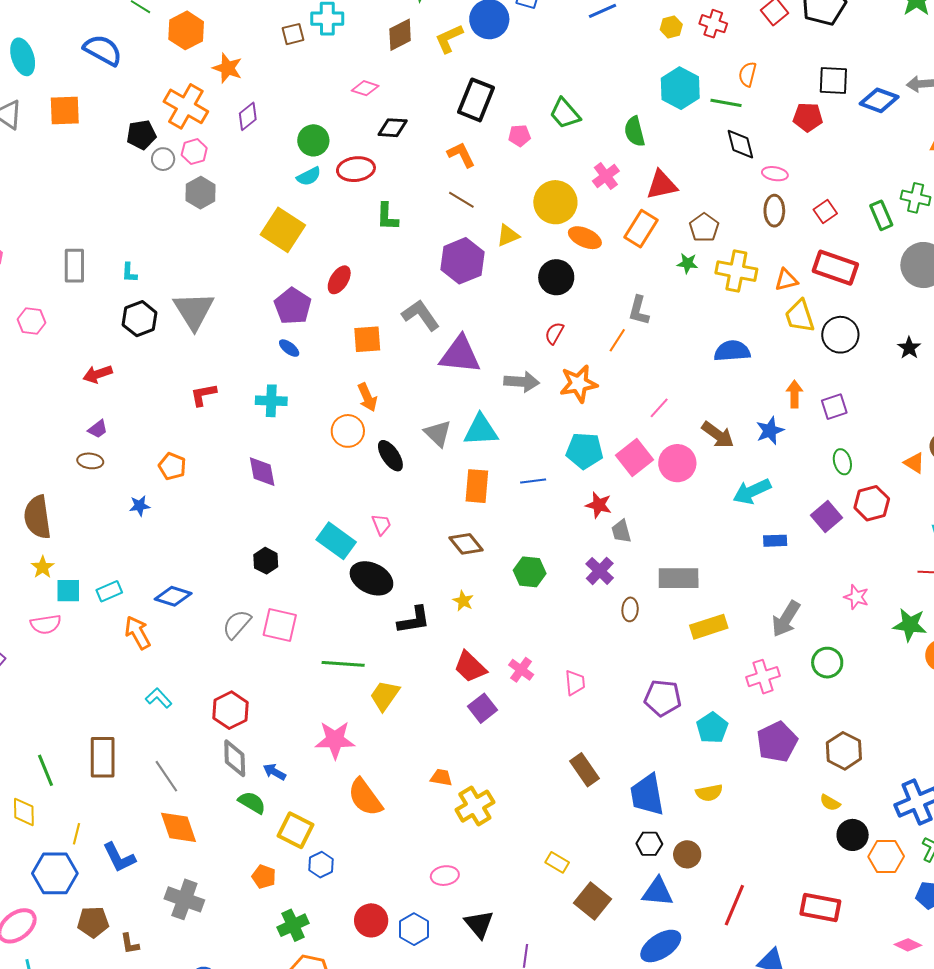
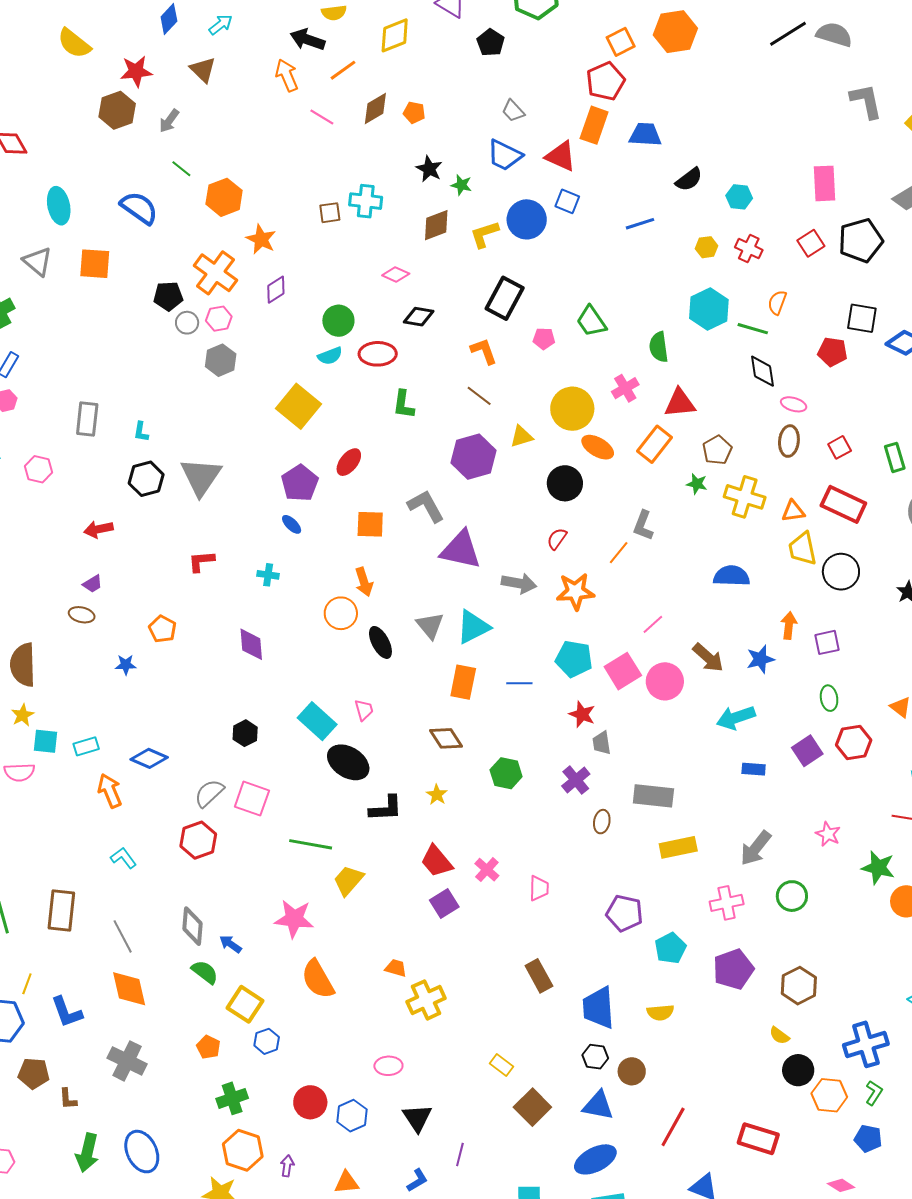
cyan cross: (271, 401) -> (268, 575), size x0.7
cyan triangle: (481, 430) -> (473, 627), turned -30
red hexagon: (230, 710) -> (198, 840), moved

